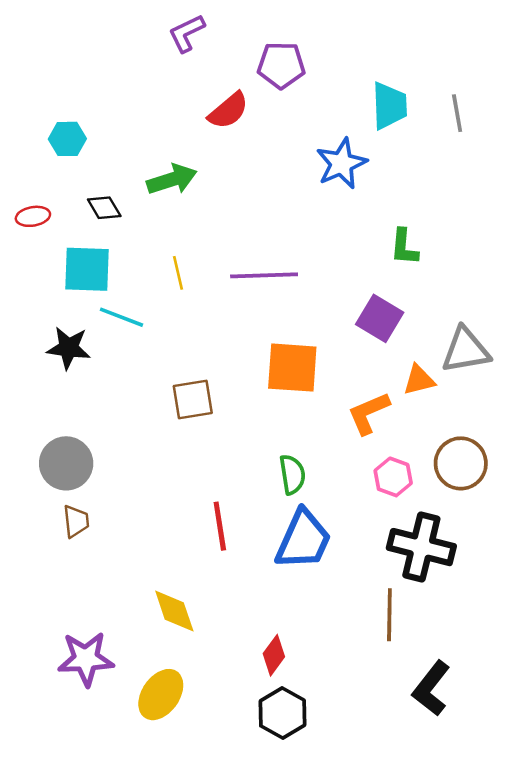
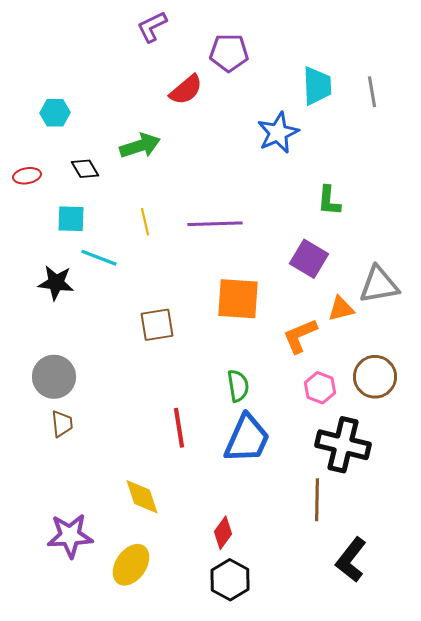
cyan square: (87, 269) -> (71, 219), size x0.7

